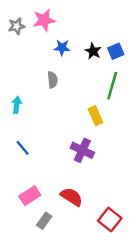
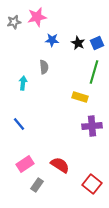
cyan arrow: (17, 105) -> (23, 83), moved
yellow rectangle: (95, 116) -> (80, 97), turned -49
purple cross: (82, 150) -> (92, 126), moved, turned -30

